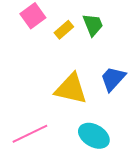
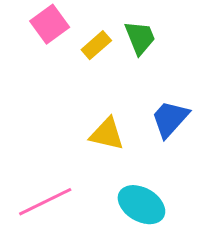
yellow triangle: (71, 89) -> (107, 134), size x0.7

